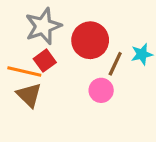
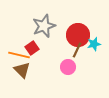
gray star: (43, 26) -> (44, 26), moved
red circle: (90, 40) -> (78, 35), moved

